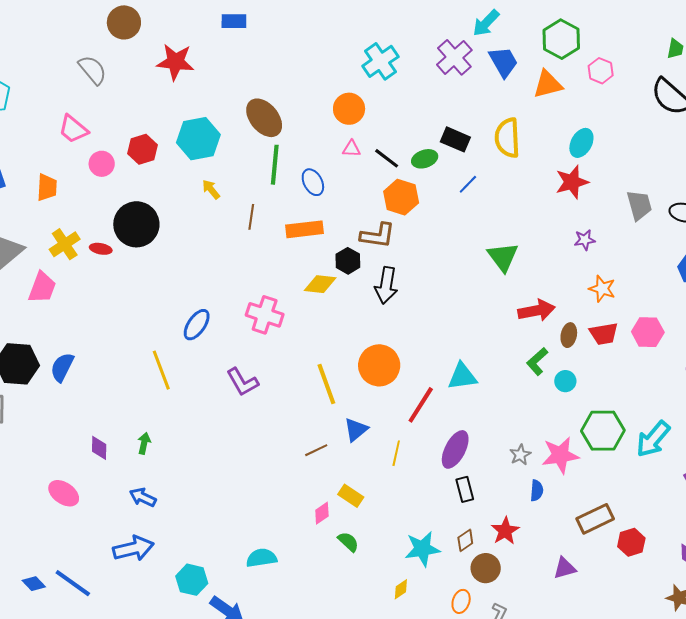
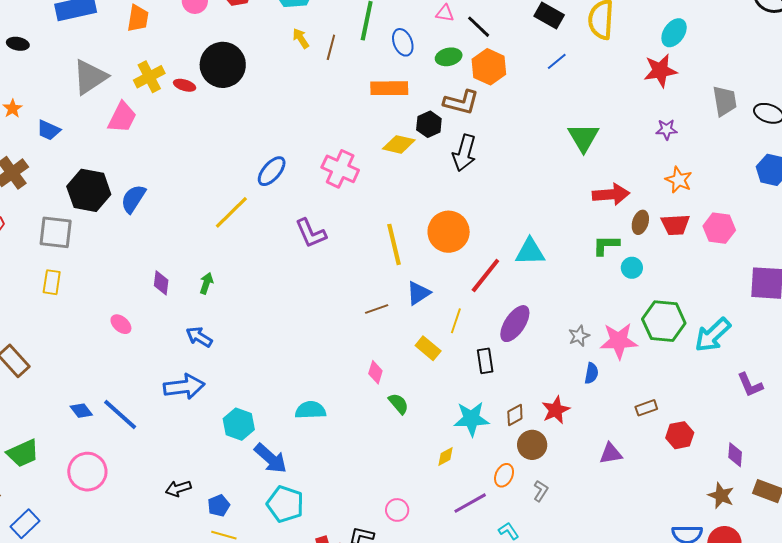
green ellipse: (425, 159) -> (449, 57), moved
brown line: (251, 217) -> (331, 47), moved
green L-shape: (537, 361) -> (606, 245), turned 36
yellow line: (161, 370) -> (231, 212), turned 60
black rectangle: (465, 489) -> (485, 361), moved
pink ellipse: (64, 493) -> (121, 324), size x0.7
yellow rectangle: (351, 496) -> (428, 348), moved
pink diamond: (322, 513) -> (375, 372), turned -45
brown rectangle: (595, 519) -> (646, 408), size x0.6

